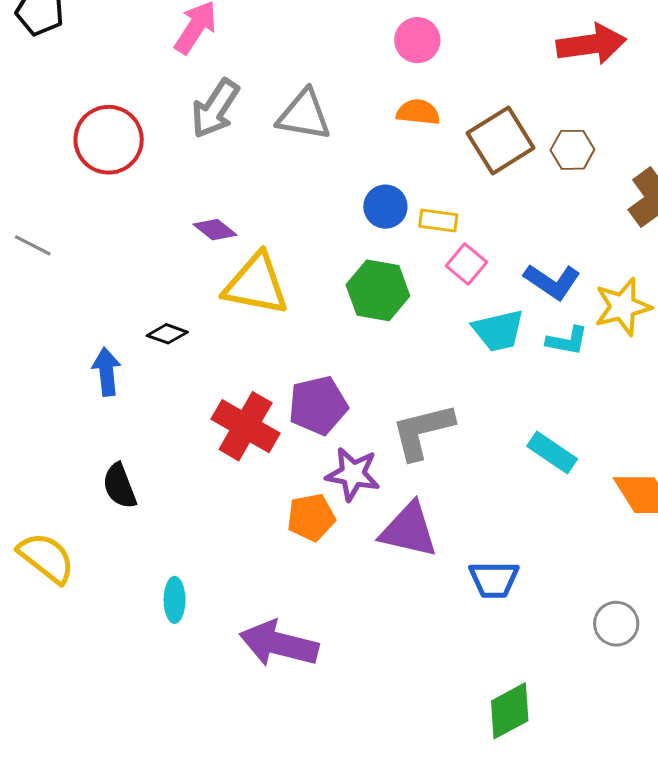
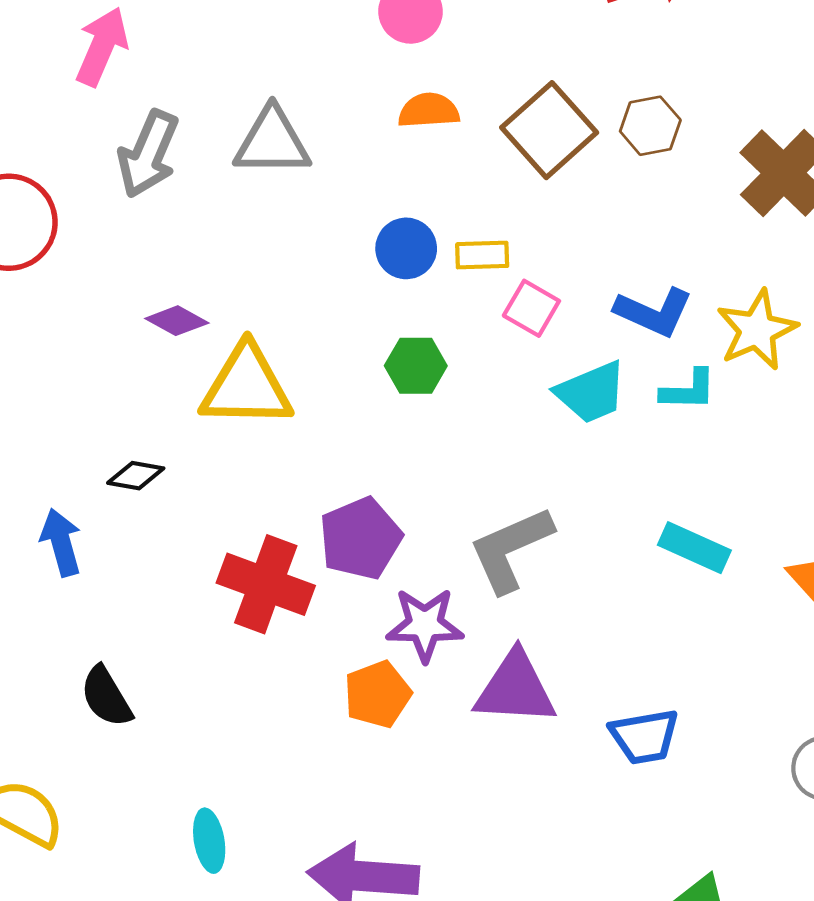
green hexagon: (378, 290) -> (416, 366), size x0.7

